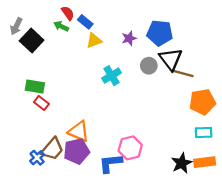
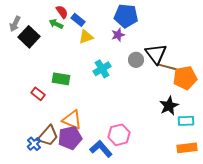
blue pentagon: (160, 33) -> (126, 16), moved
green rectangle: (35, 87) -> (61, 79), moved
orange pentagon: (202, 102) -> (185, 78), moved
blue L-shape: (110, 163) -> (101, 149), turned 55
black star: (182, 163) -> (169, 106), moved

